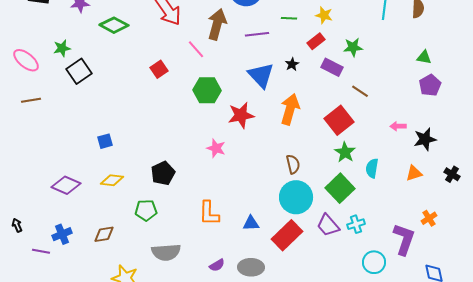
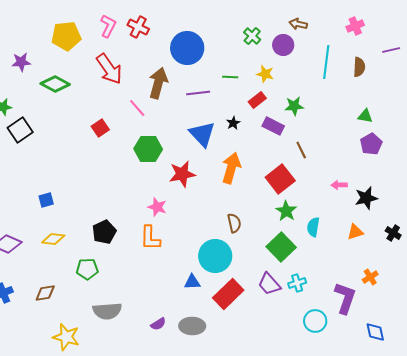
brown line: (360, 91) -> (301, 150), turned 30
cyan circle: (296, 197) -> (215, 256), moved
orange L-shape: (209, 213) -> (150, 238), moved

